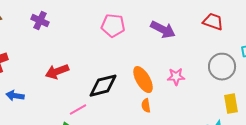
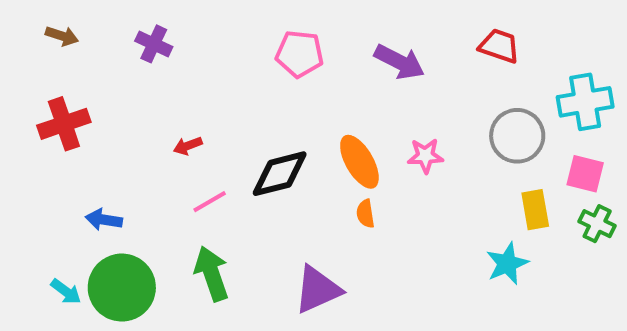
red arrow: (57, 72) -> (188, 146), size x0.6
blue arrow: (15, 96) -> (104, 220), moved
pink line: (78, 110) -> (210, 202), moved

